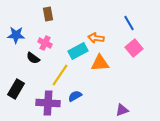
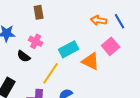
orange arrow: (96, 38) -> (99, 20), moved
pink square: (134, 48) -> (111, 46), moved
orange triangle: (100, 63) -> (91, 61), turned 30

